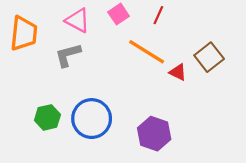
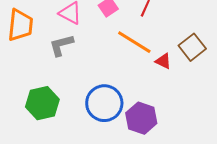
green hexagon: (47, 117) -> (42, 103), size x1.4
blue circle: (92, 119) -> (104, 103), moved

